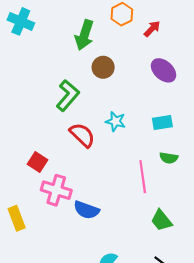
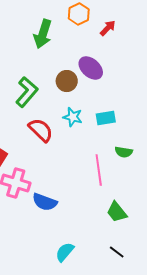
brown circle: (103, 67) -> (67, 81), moved
purple ellipse: (164, 70) -> (91, 68), moved
cyan rectangle: (162, 122) -> (106, 118), moved

